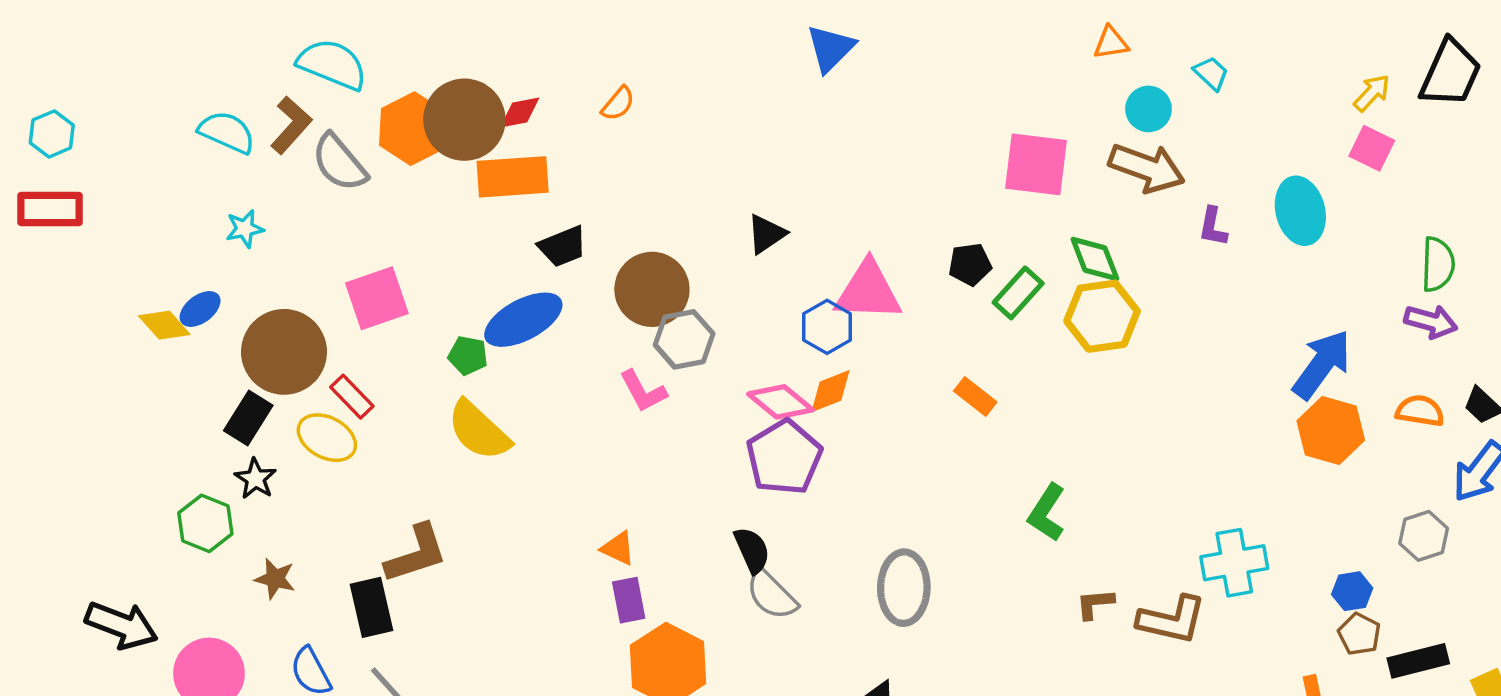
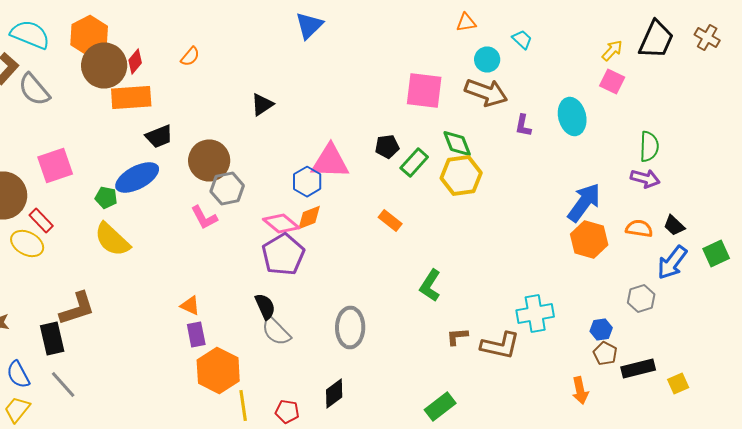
red diamond: (520, 113) -> (135, 62), turned -40
orange hexagon: (413, 129) -> (89, 36), moved
black triangle: (766, 234) -> (262, 104), moved

